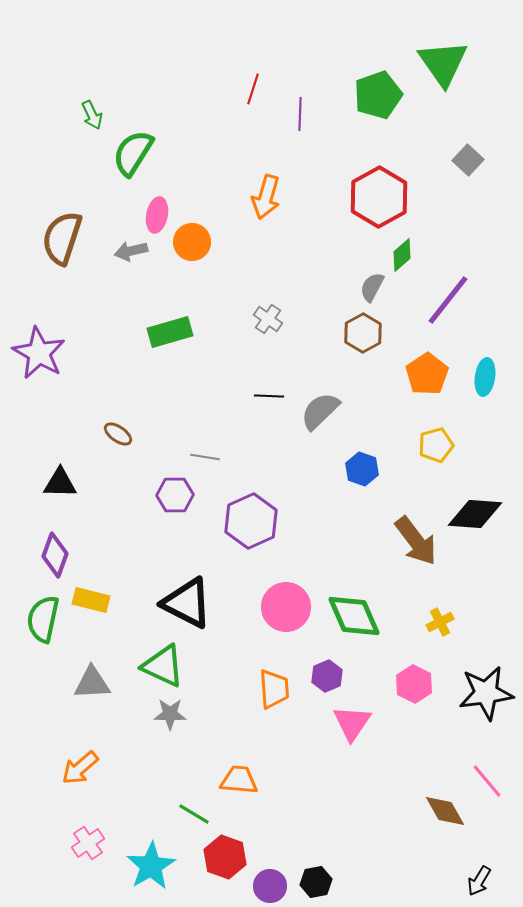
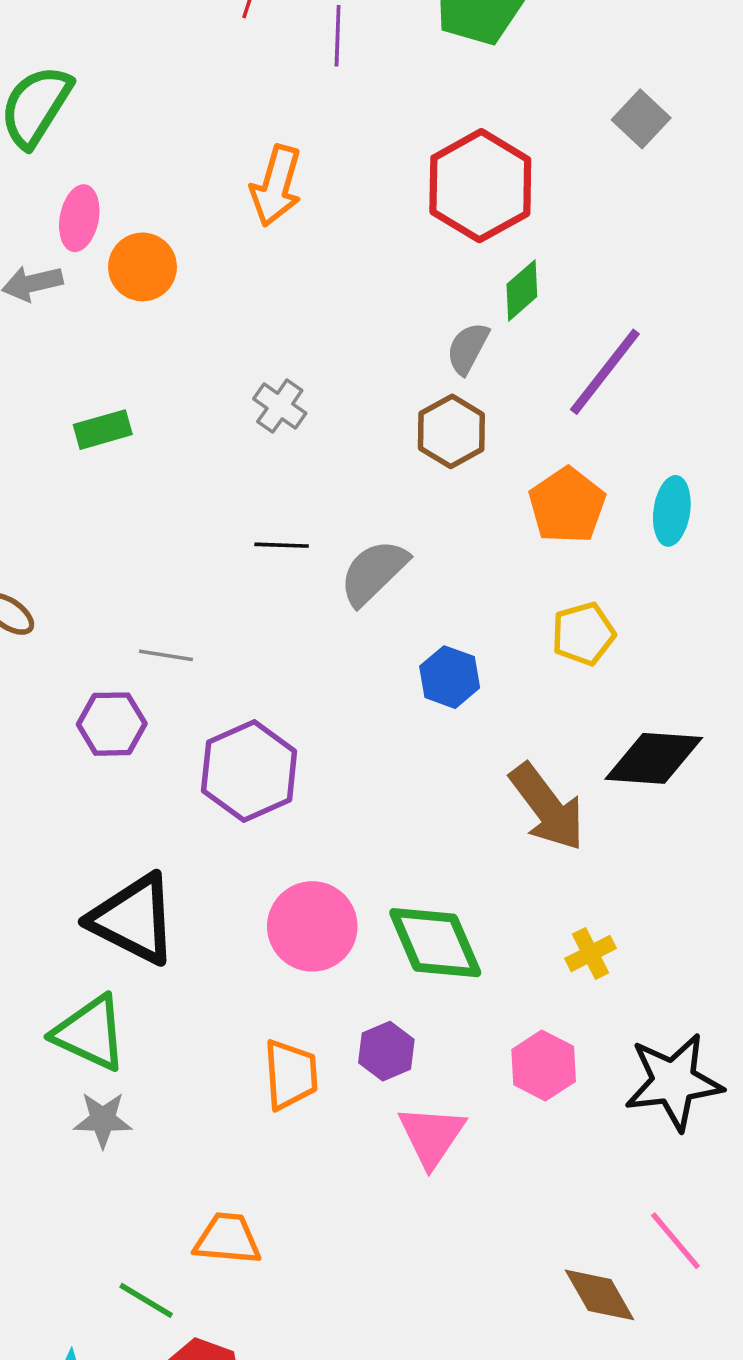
green rectangle: (170, 332) -> (103, 430), size x0.7

